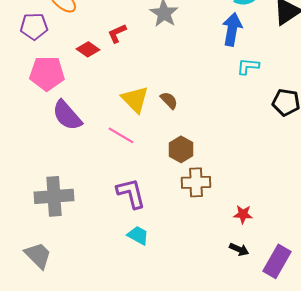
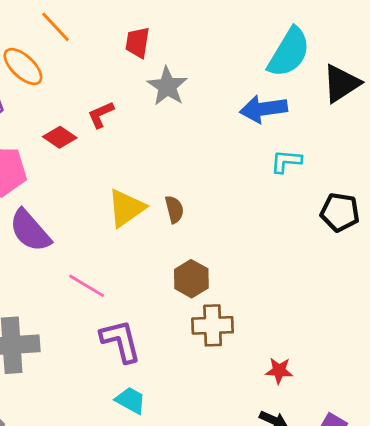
blue arrow: (232, 29) -> (263, 109), turned -108
yellow triangle: (135, 99) -> (126, 208), turned 40
brown semicircle: (169, 100) -> (174, 209), turned 30
pink line: (121, 135) -> (87, 286), moved

